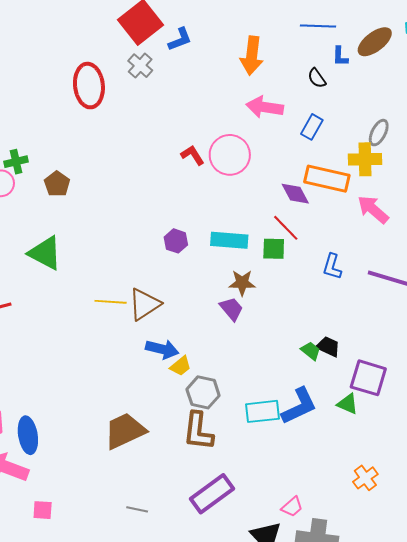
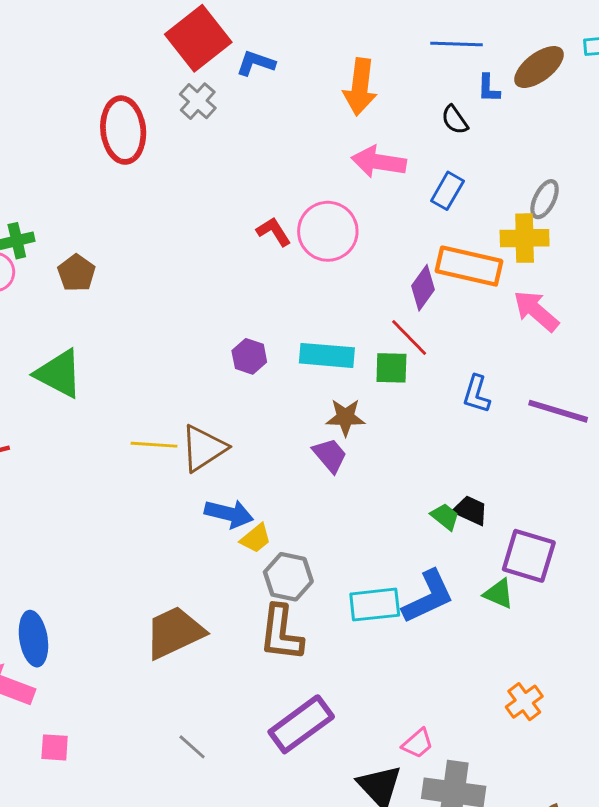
blue L-shape: (180, 39) -> (256, 63), turned -140
purple diamond: (295, 194) -> (423, 288), turned 64
gray line: (137, 509) -> (192, 747), turned 30

